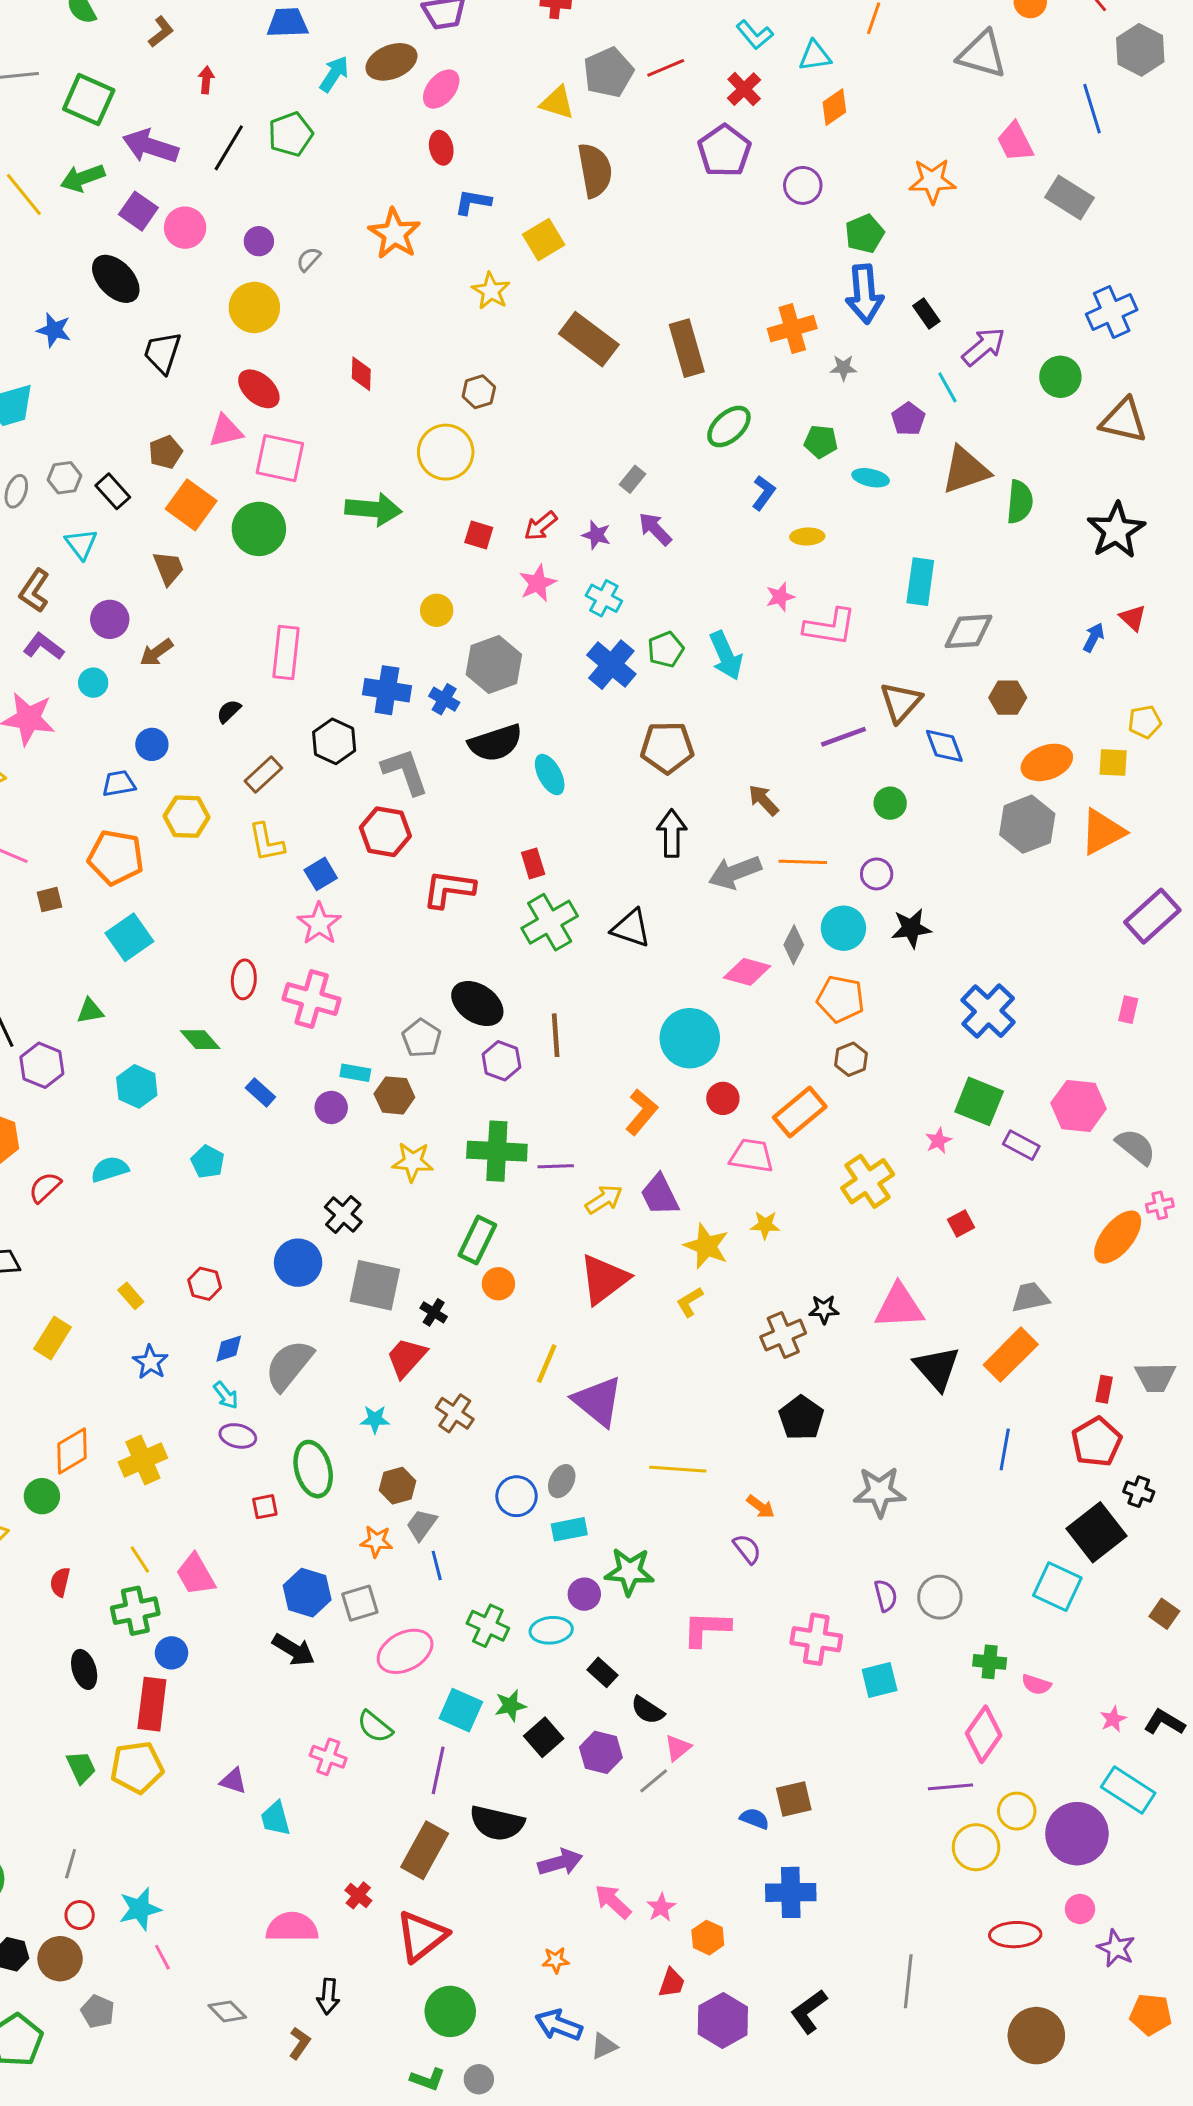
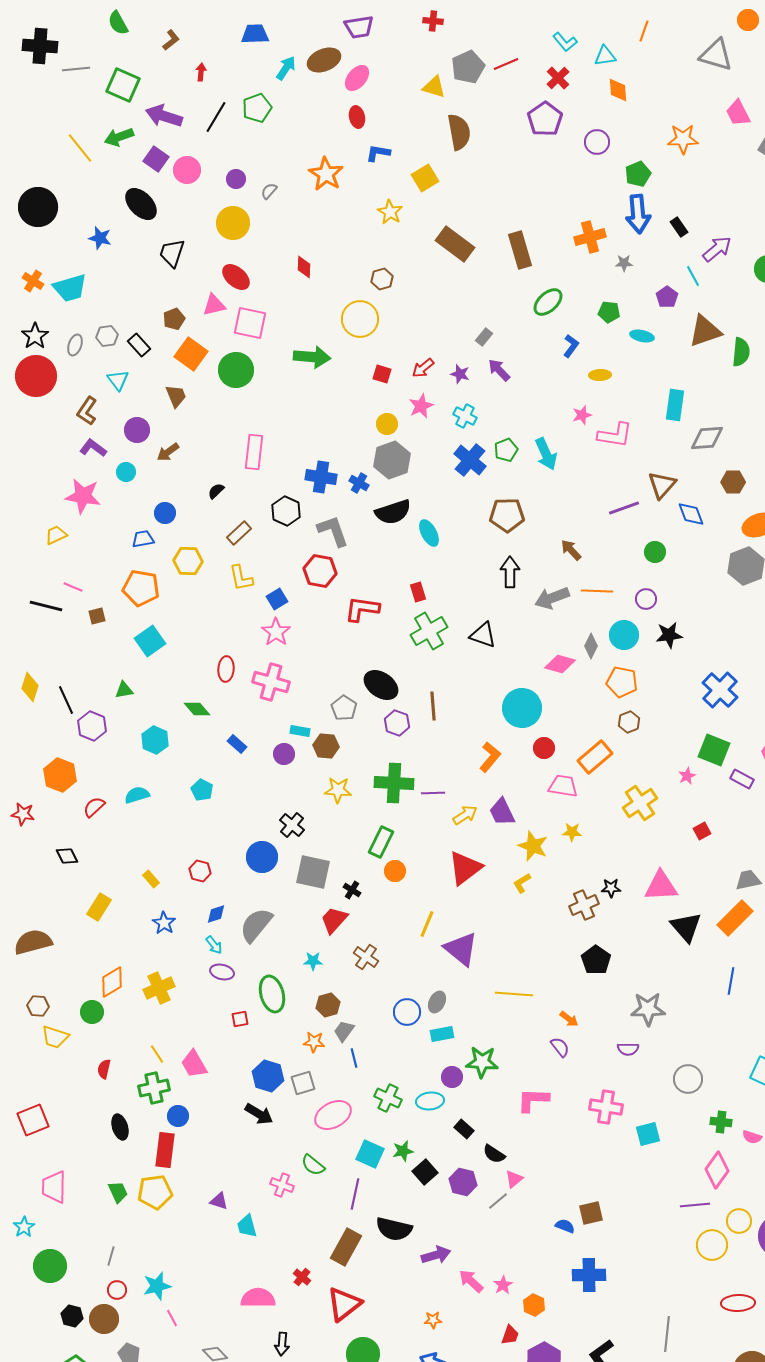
orange diamond: (834, 107) -> (618, 90), turned -60
yellow circle: (437, 610) -> (387, 424), moved
purple semicircle: (886, 1596) -> (628, 1049), moved, turned 105

